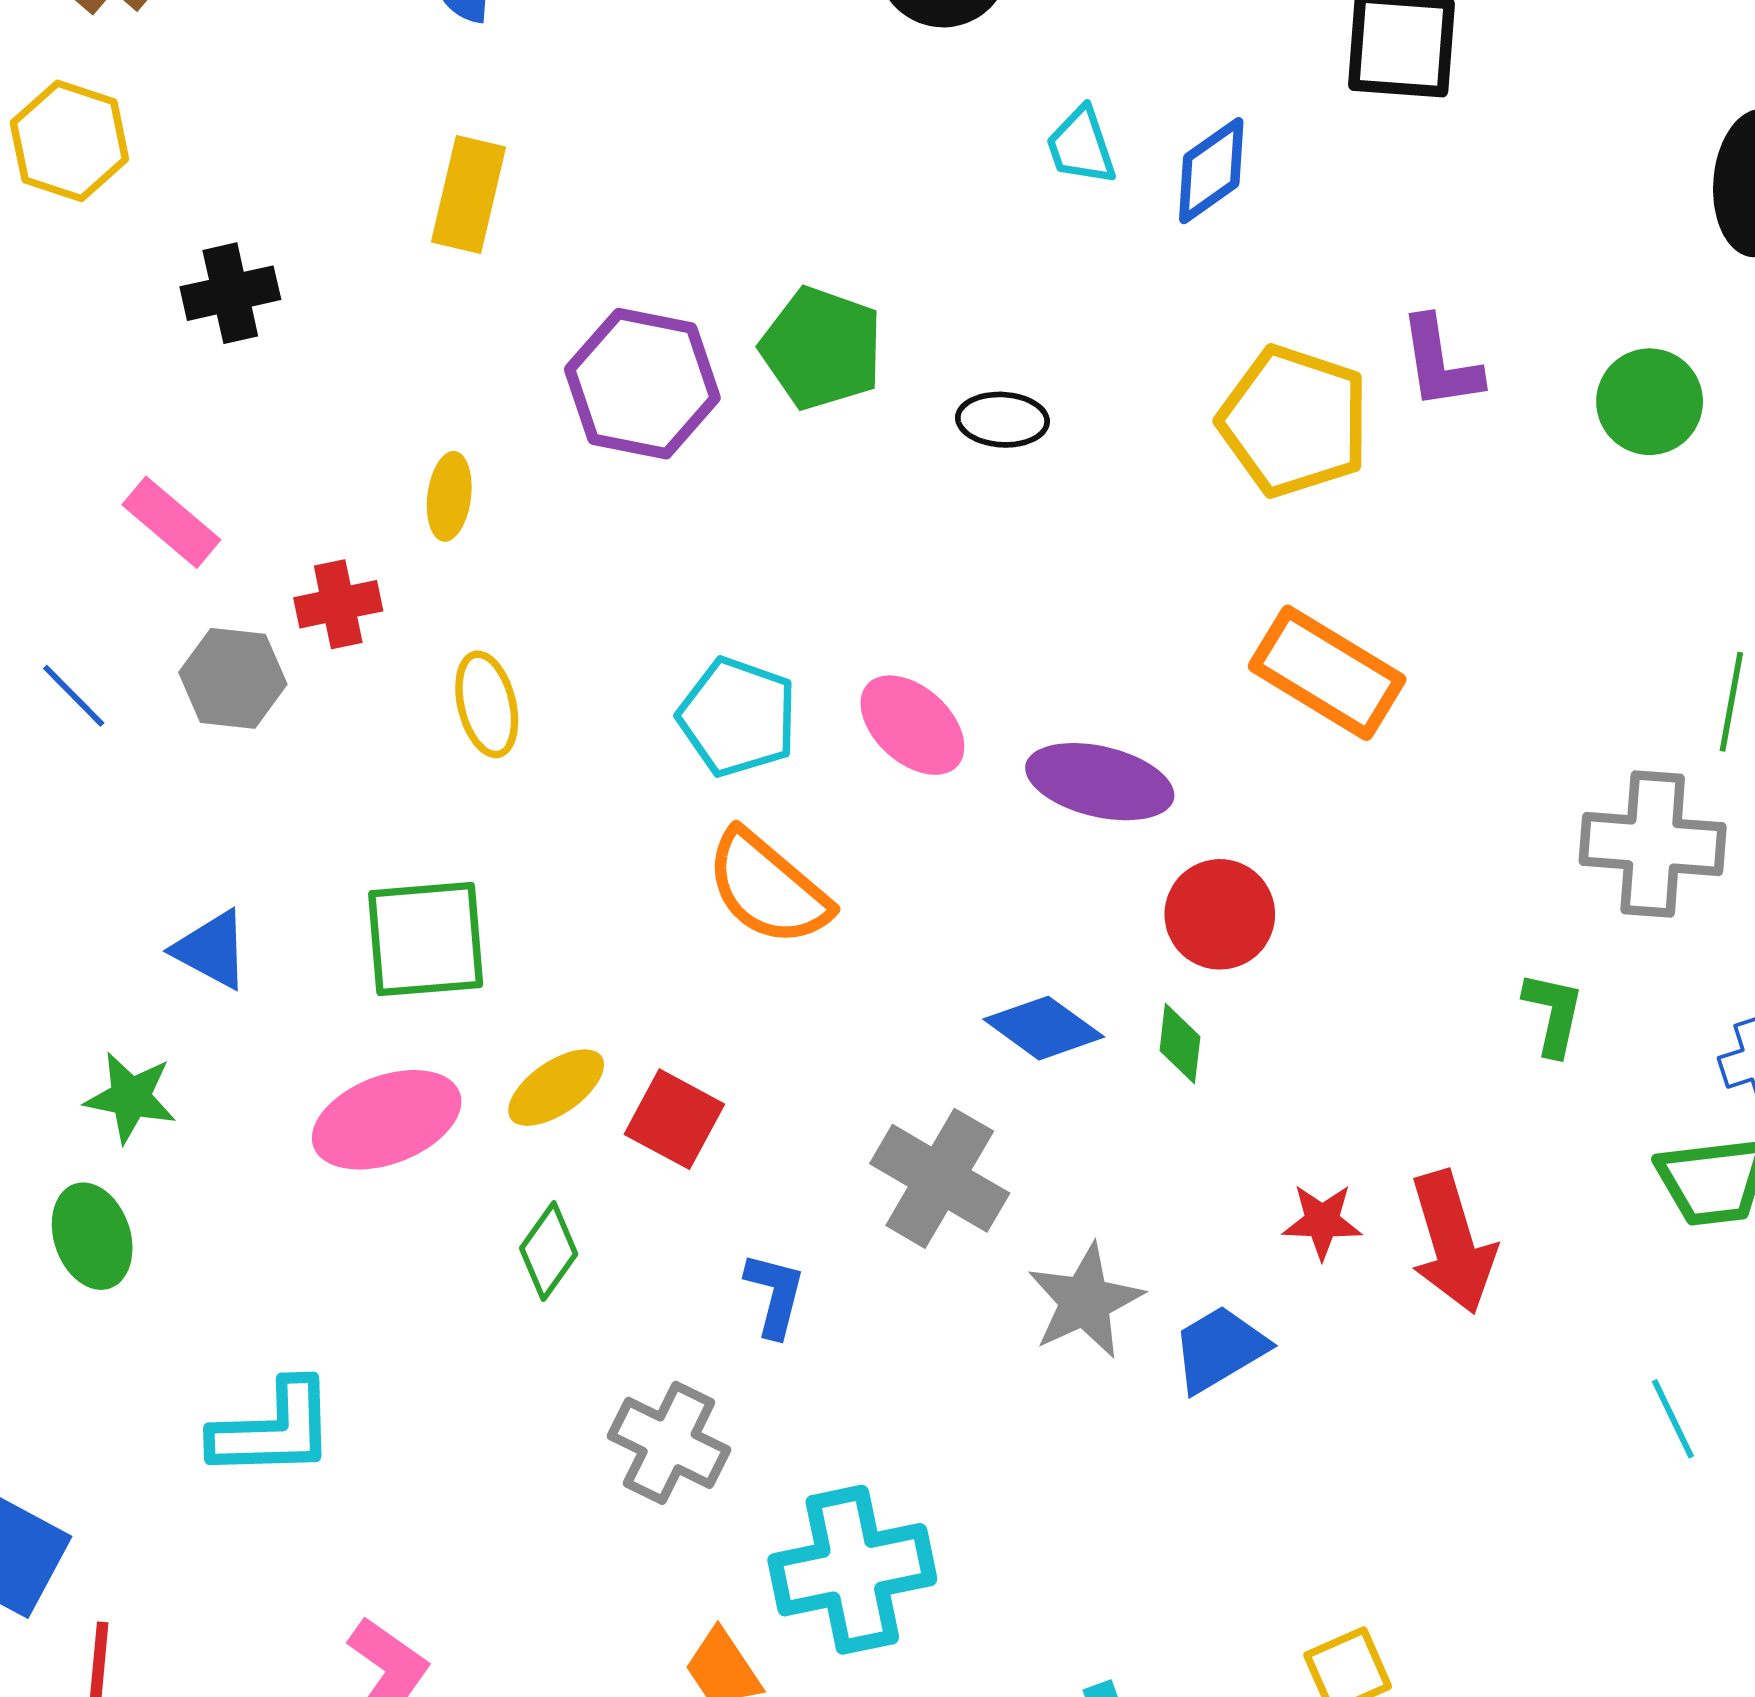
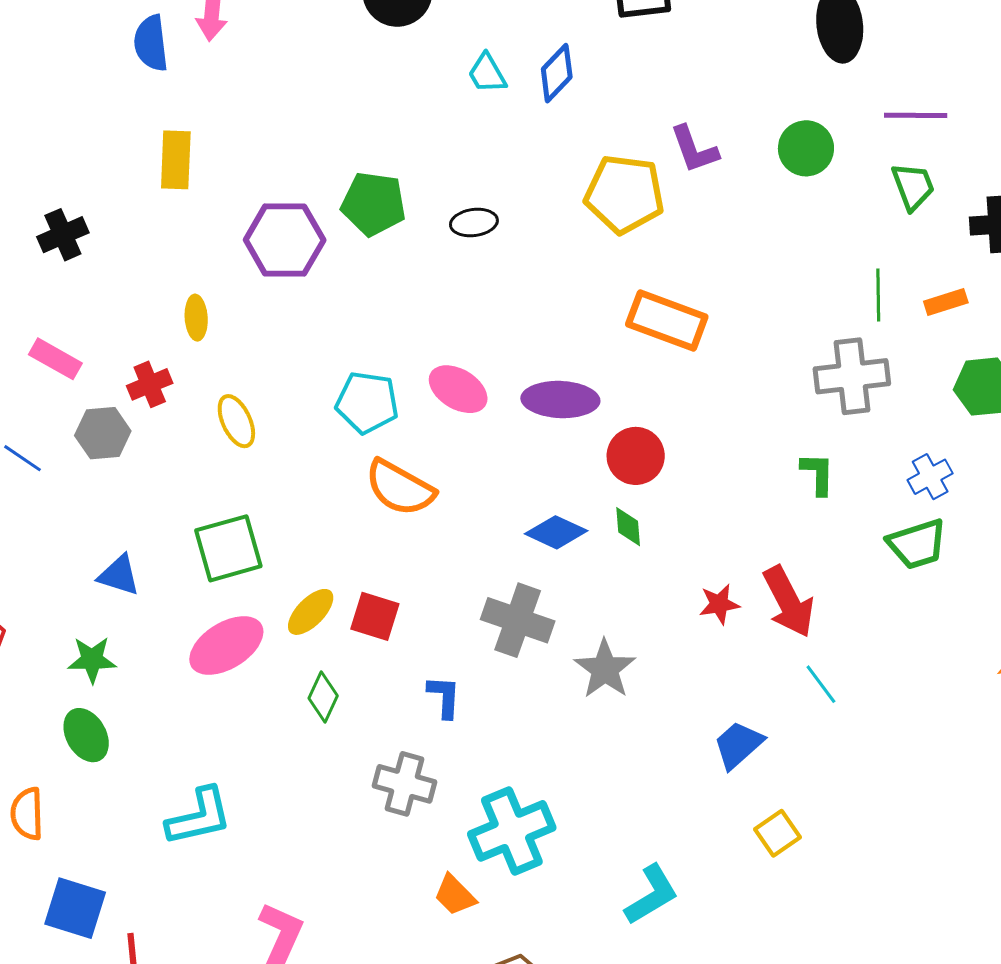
blue trapezoid: (1220, 1349) -> (738, 745), moved
cyan line: (1673, 1419) -> (821, 684), moved

